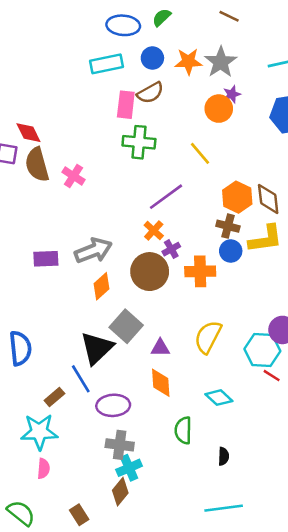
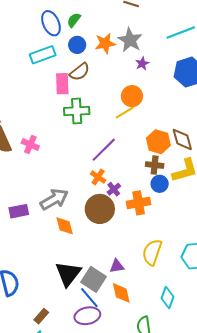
green semicircle: (162, 17) -> (74, 20), moved
blue ellipse: (123, 25) -> (51, 23), turned 70
orange circle: (219, 109) -> (132, 96), moved
yellow line: (200, 153) -> (125, 113), turned -72
orange diamond: (102, 286) -> (65, 226), turned -55
gray square: (126, 326) -> (93, 279), moved
blue line: (81, 379) -> (89, 298), moved
cyan diamond: (219, 398) -> (168, 298), turned 75

